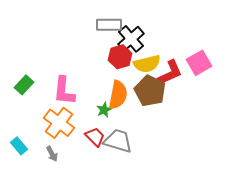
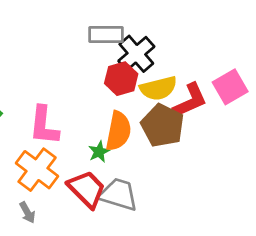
red trapezoid: (95, 137) -> (87, 189), size x1.4

